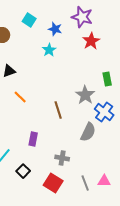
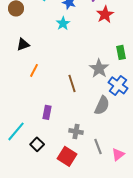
orange line: (20, 97) -> (34, 70), turned 72
pink triangle: (104, 181) -> (118, 154), turned -40
gray line: (85, 183) -> (98, 146), moved

